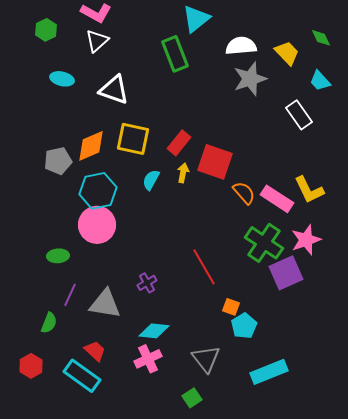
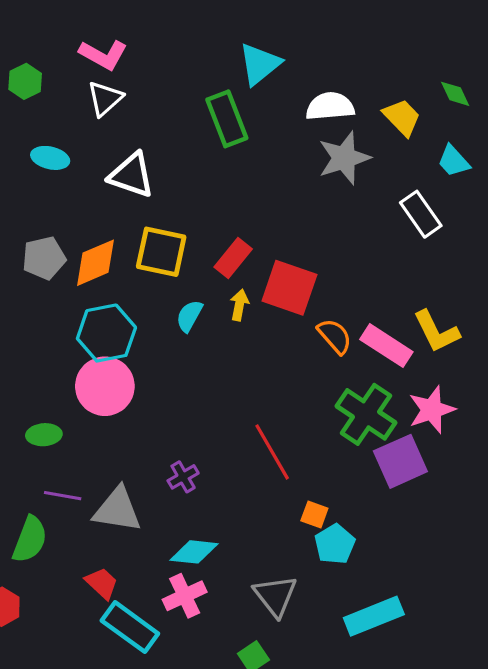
gray pentagon: (58, 161) -> (44, 258), moved
purple line: (70, 295) -> (63, 496), turned 75
green semicircle: (49, 323) -> (30, 539), size x1.4
cyan rectangle: (82, 376) -> (130, 627), moved

